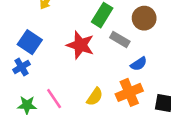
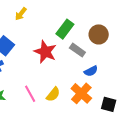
orange cross: (129, 92) -> (81, 93), turned -30
pink line: (54, 99) -> (30, 94), moved

